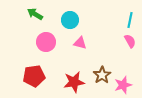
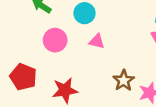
red pentagon: (34, 76) -> (23, 77), moved, turned 30
red star: (74, 82) -> (65, 90), moved

